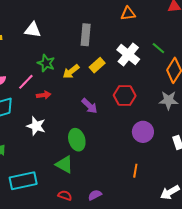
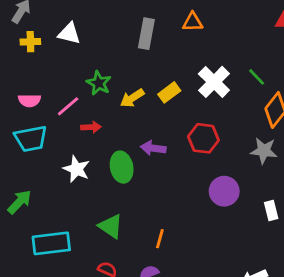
orange triangle: (128, 14) -> (193, 22), moved
white triangle: (33, 30) -> (69, 33), moved
gray rectangle: (86, 35) -> (146, 34), moved
purple arrow: (89, 106) -> (153, 148), turned 138
green ellipse: (77, 140) -> (122, 167), moved
orange line: (135, 171) -> (160, 239), moved

